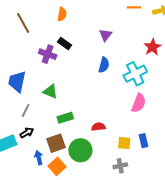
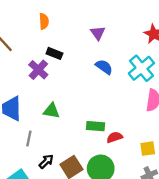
purple cross: (48, 54) -> (38, 70), turned 36
blue semicircle: (104, 65) -> (104, 67), turned -56
green rectangle: (65, 118) -> (96, 126), moved, turned 35
black arrow: (27, 133) -> (46, 161), moved

